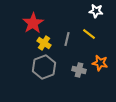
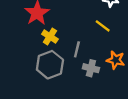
gray line: (67, 39) -> (77, 49), moved

